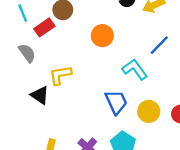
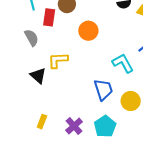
red rectangle: (44, 27) -> (49, 17), turned -54
orange circle: (102, 36) -> (88, 31), moved

